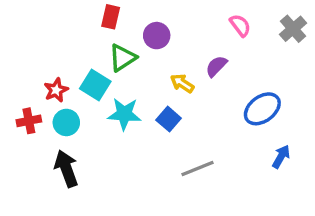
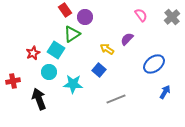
red rectangle: (111, 17) -> (65, 10), turned -48
purple circle: (157, 36) -> (85, 17), moved
cyan star: (124, 114) -> (73, 84), moved
red cross: (29, 121) -> (13, 81), moved
cyan circle: (66, 122) -> (49, 72), moved

